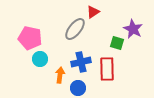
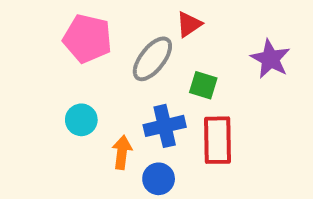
pink pentagon: (30, 38) -> (87, 39), moved
green square: (117, 43) -> (203, 85), moved

